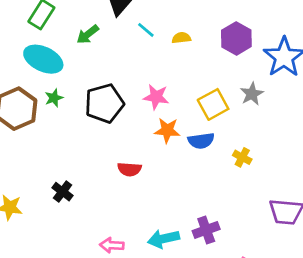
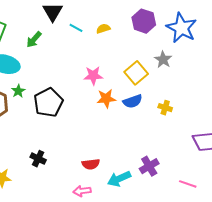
black pentagon: (104, 103) -> (48, 103), moved
red semicircle: (129, 169) -> (91, 164), moved

